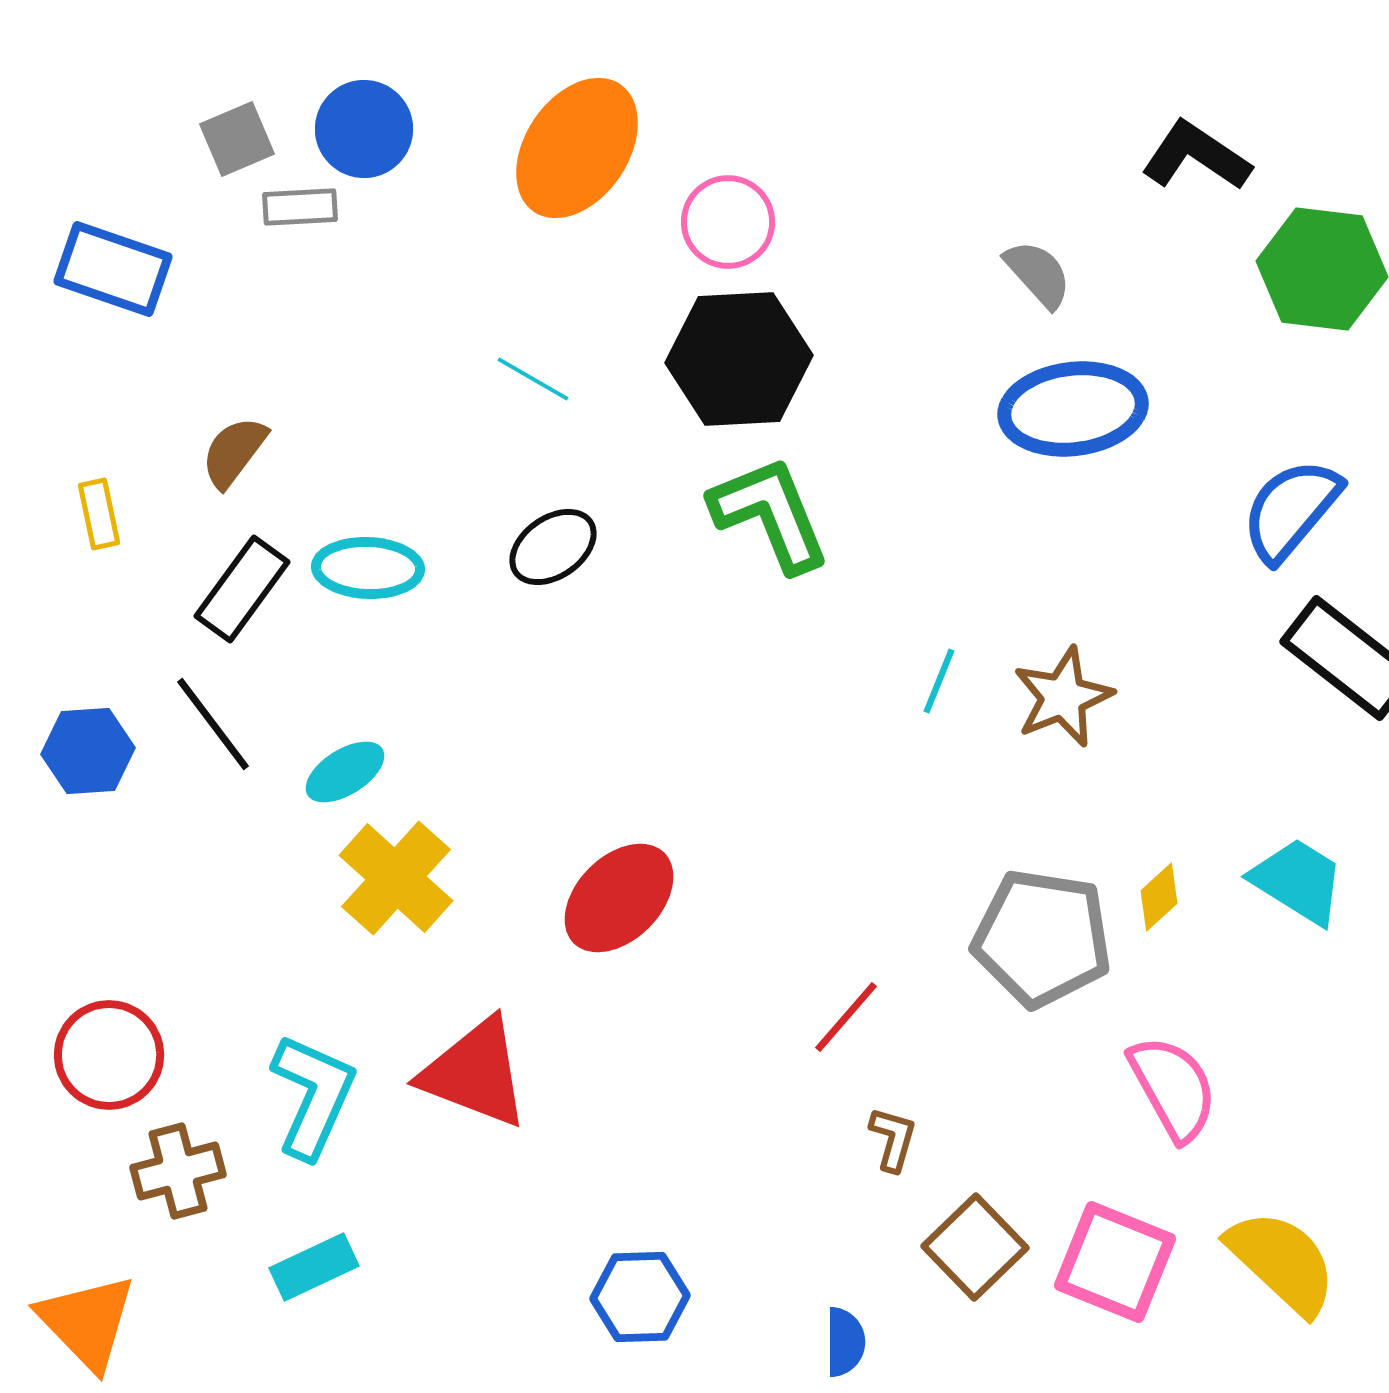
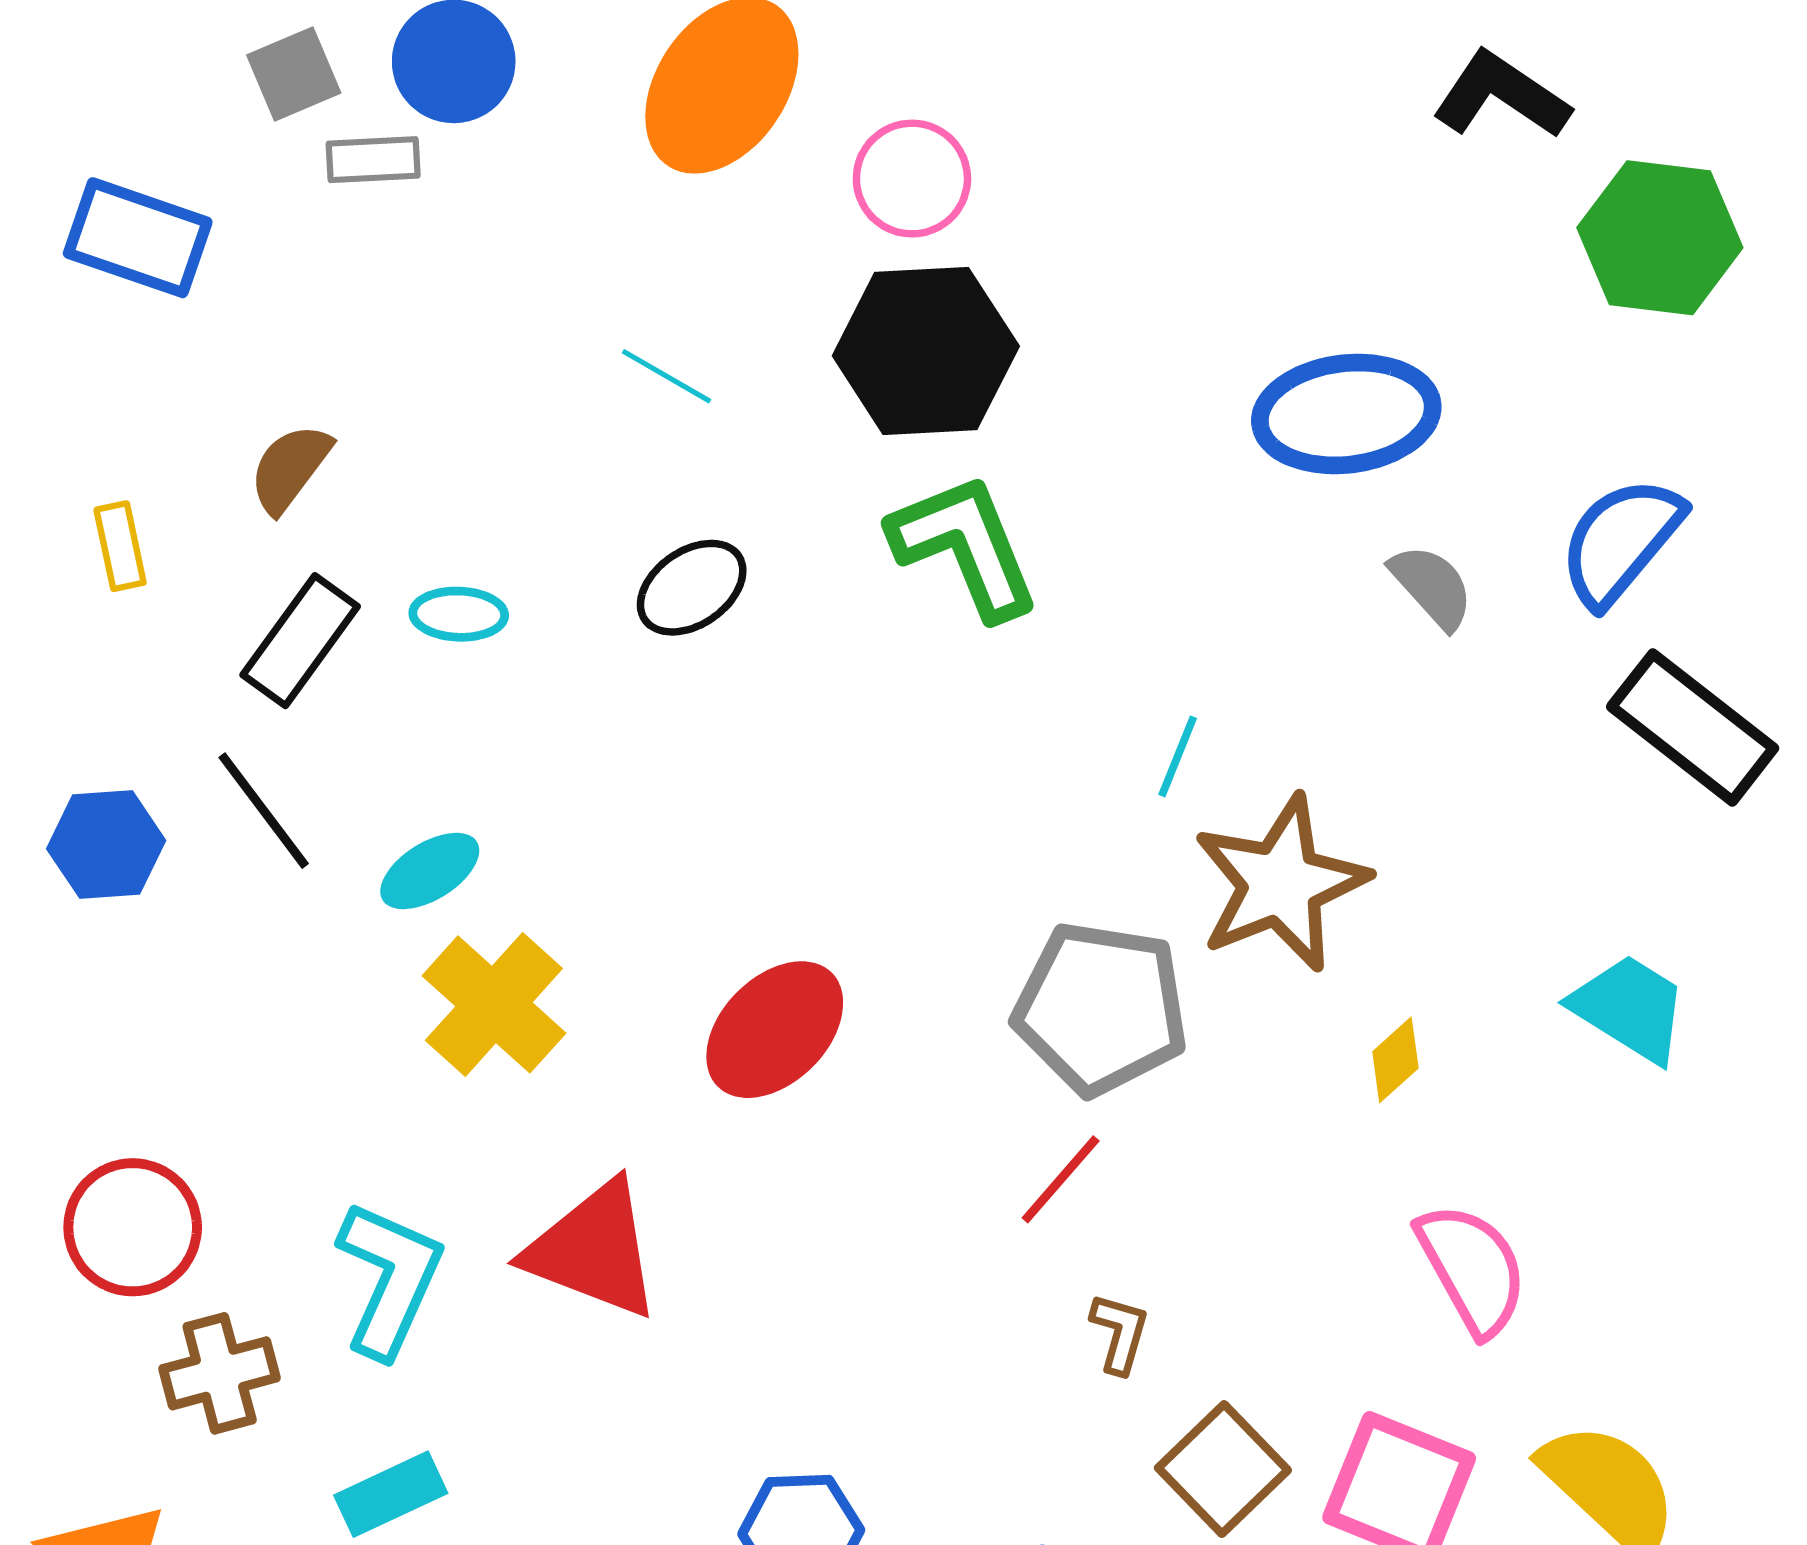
gray semicircle: (1038, 274) -> (1432, 586), moved
cyan ellipse: (368, 568) -> (459, 614), size x0.7
brown star: (1063, 697) -> (1281, 884), moved, size x1.4
yellow diamond: (1159, 897) -> (1395, 1060), moved
gray pentagon: (1042, 938) -> (1101, 1008), moved

